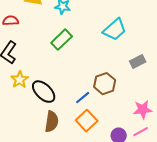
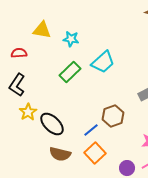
cyan trapezoid: (115, 30) -> (103, 62), moved
brown semicircle: (52, 122) -> (60, 154), turned 95

